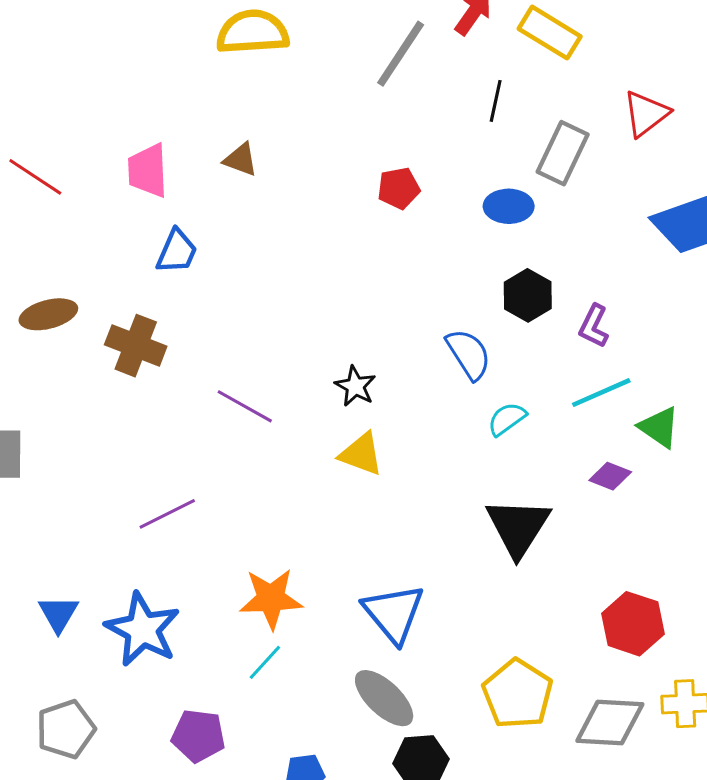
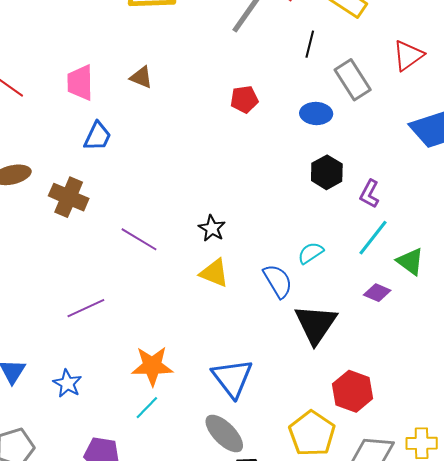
gray rectangle: (563, 153) -> (353, 80), turned -60
blue semicircle: (469, 354) -> (278, 281), moved
cyan line: (601, 393) -> (373, 238), turned -30
red hexagon: (633, 624) -> (353, 391), moved
blue star: (143, 629) -> (67, 383), size x0.6

